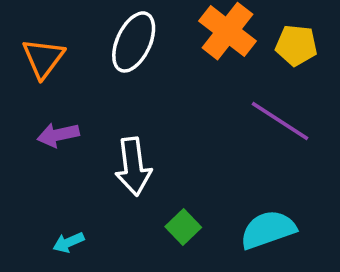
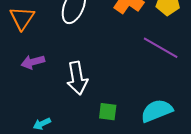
green square: (183, 227) -> (108, 112), turned -36

